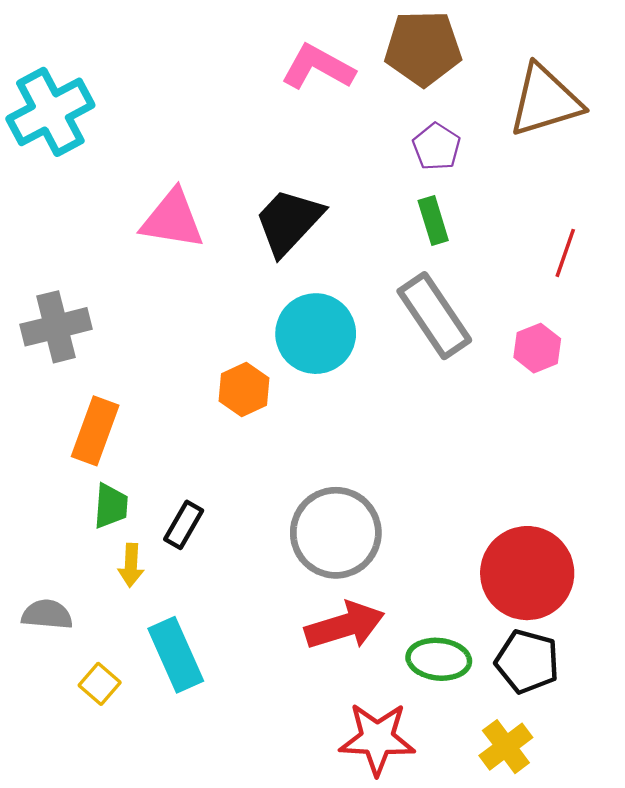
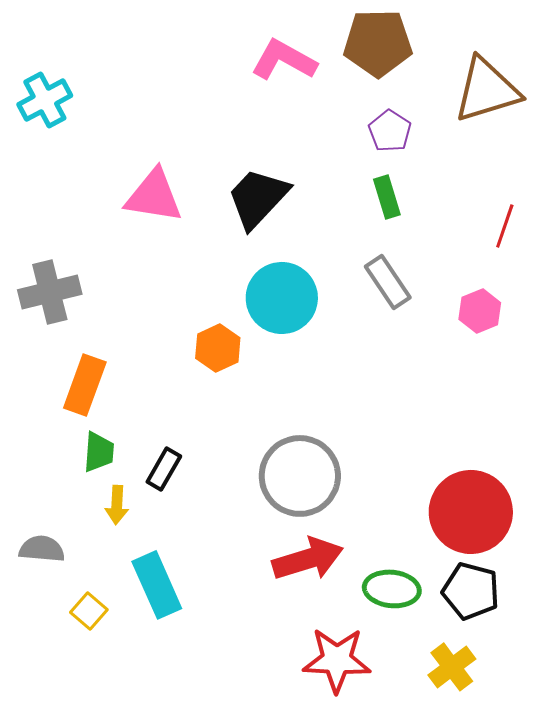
cyan cross: (50, 112) -> (45, 100), size x0.7
gray rectangle: (434, 316) -> (388, 282), size x0.7

